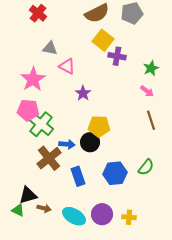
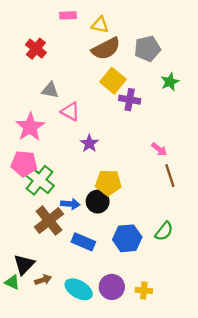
green star: (151, 68) -> (170, 82), moved
pink arrow: (147, 91) -> (159, 149), moved
blue rectangle: (78, 176) -> (83, 242), turned -48
black triangle: (28, 195) -> (24, 264), turned -30
brown arrow: (44, 208) -> (43, 280), turned -32

